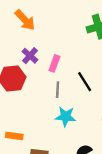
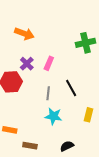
orange arrow: (25, 20) -> (24, 34), turned -30
pink rectangle: (54, 63) -> (49, 63), moved

